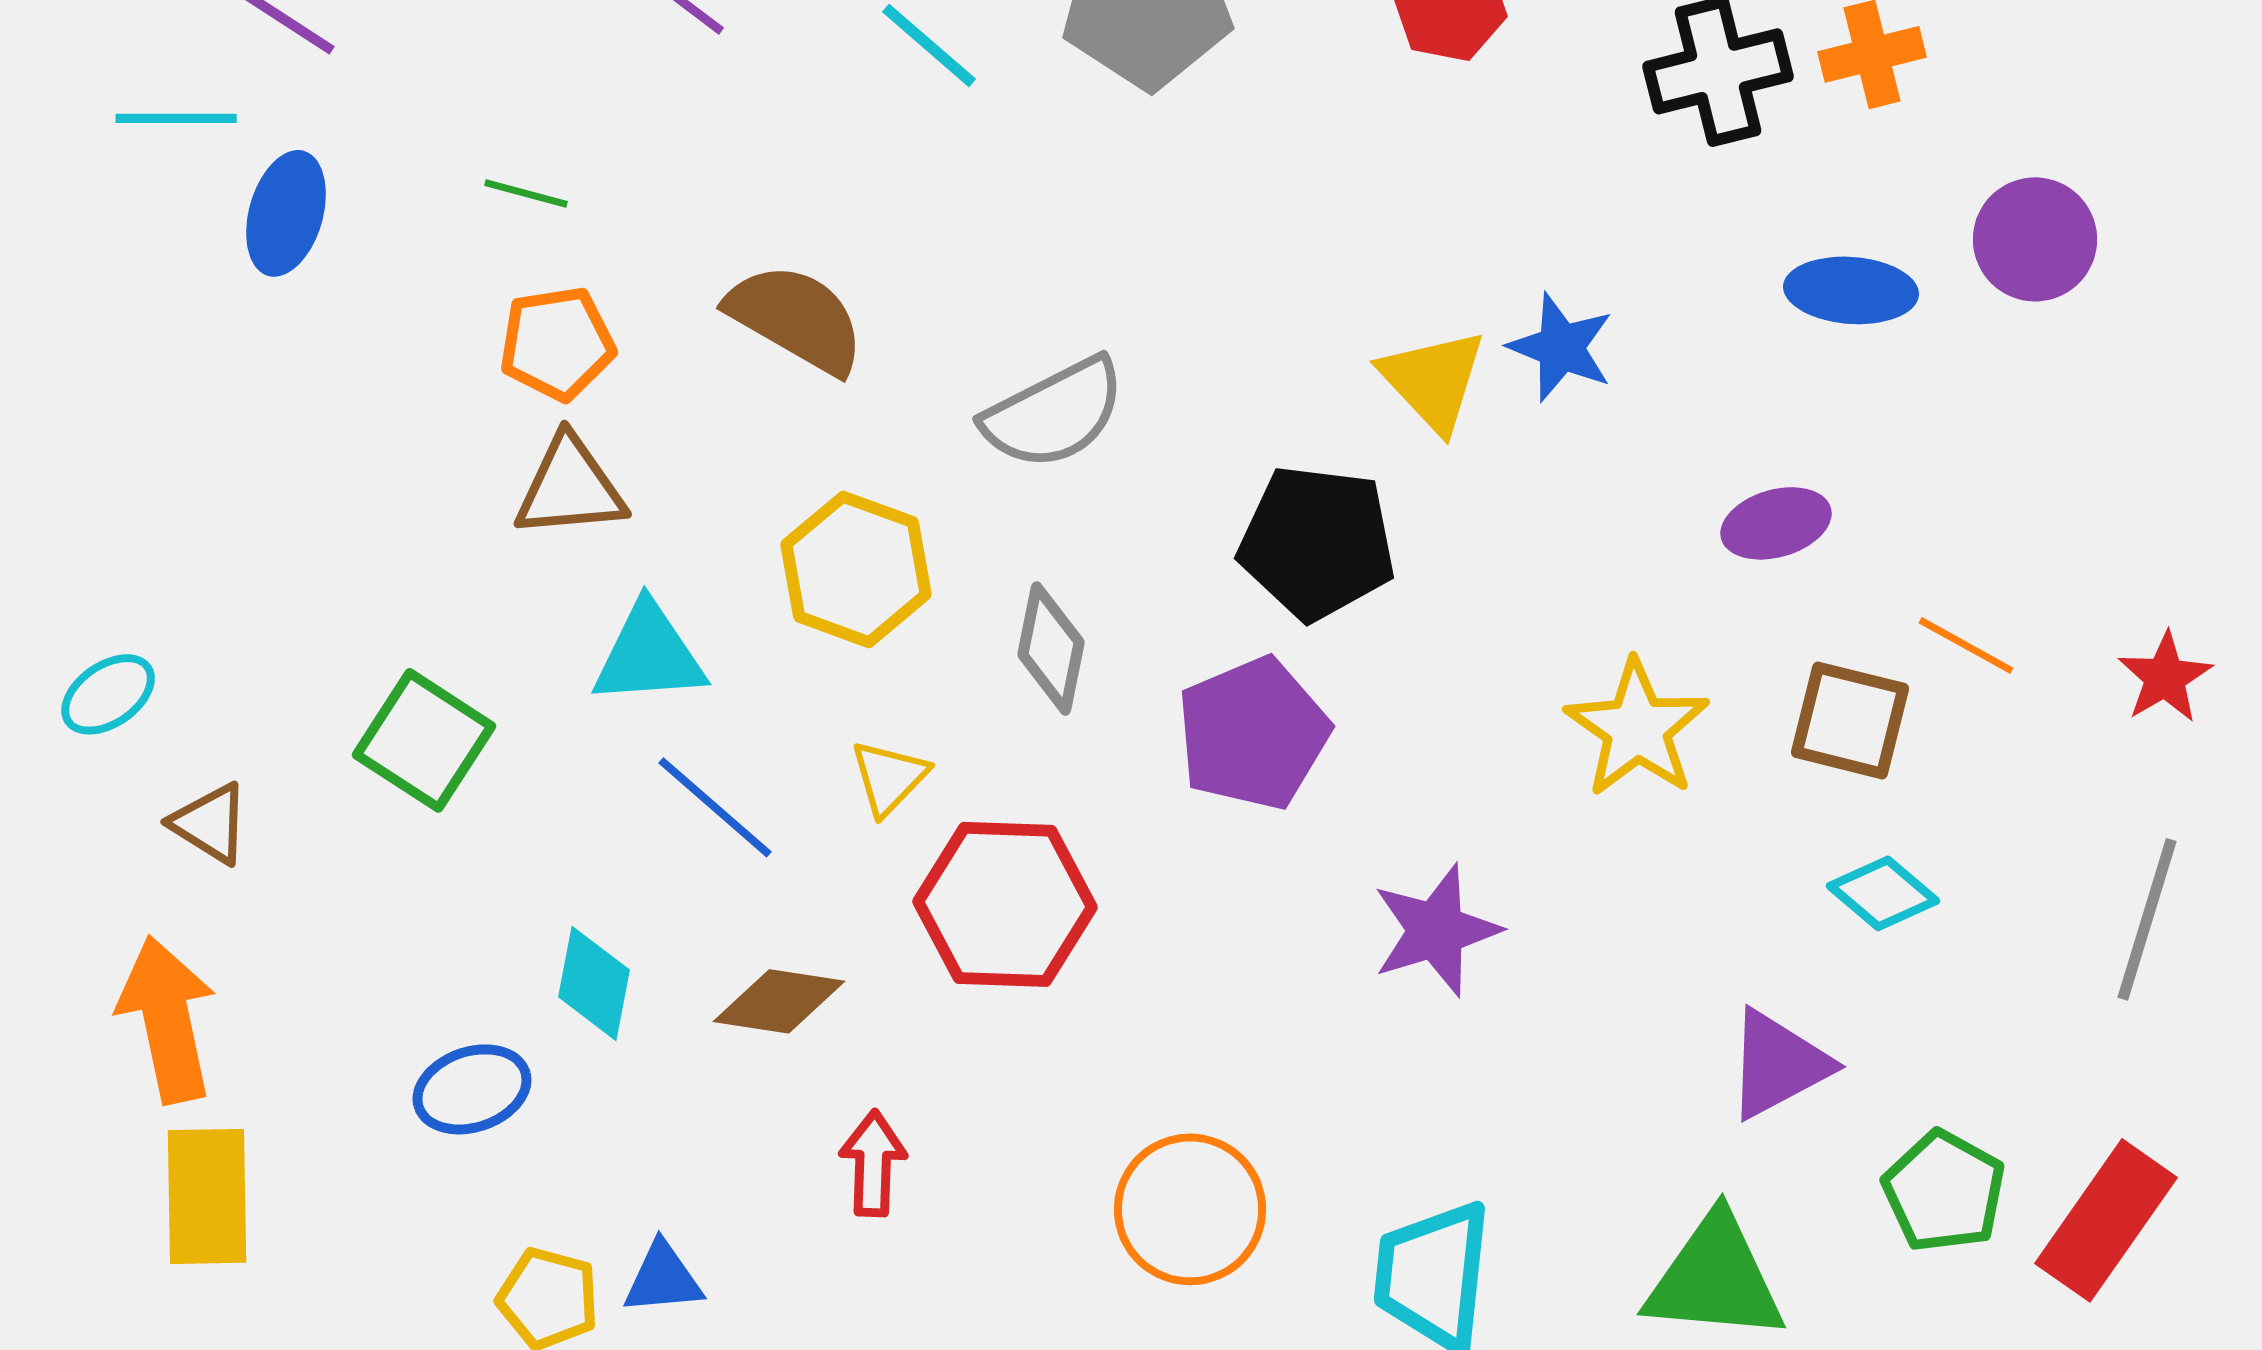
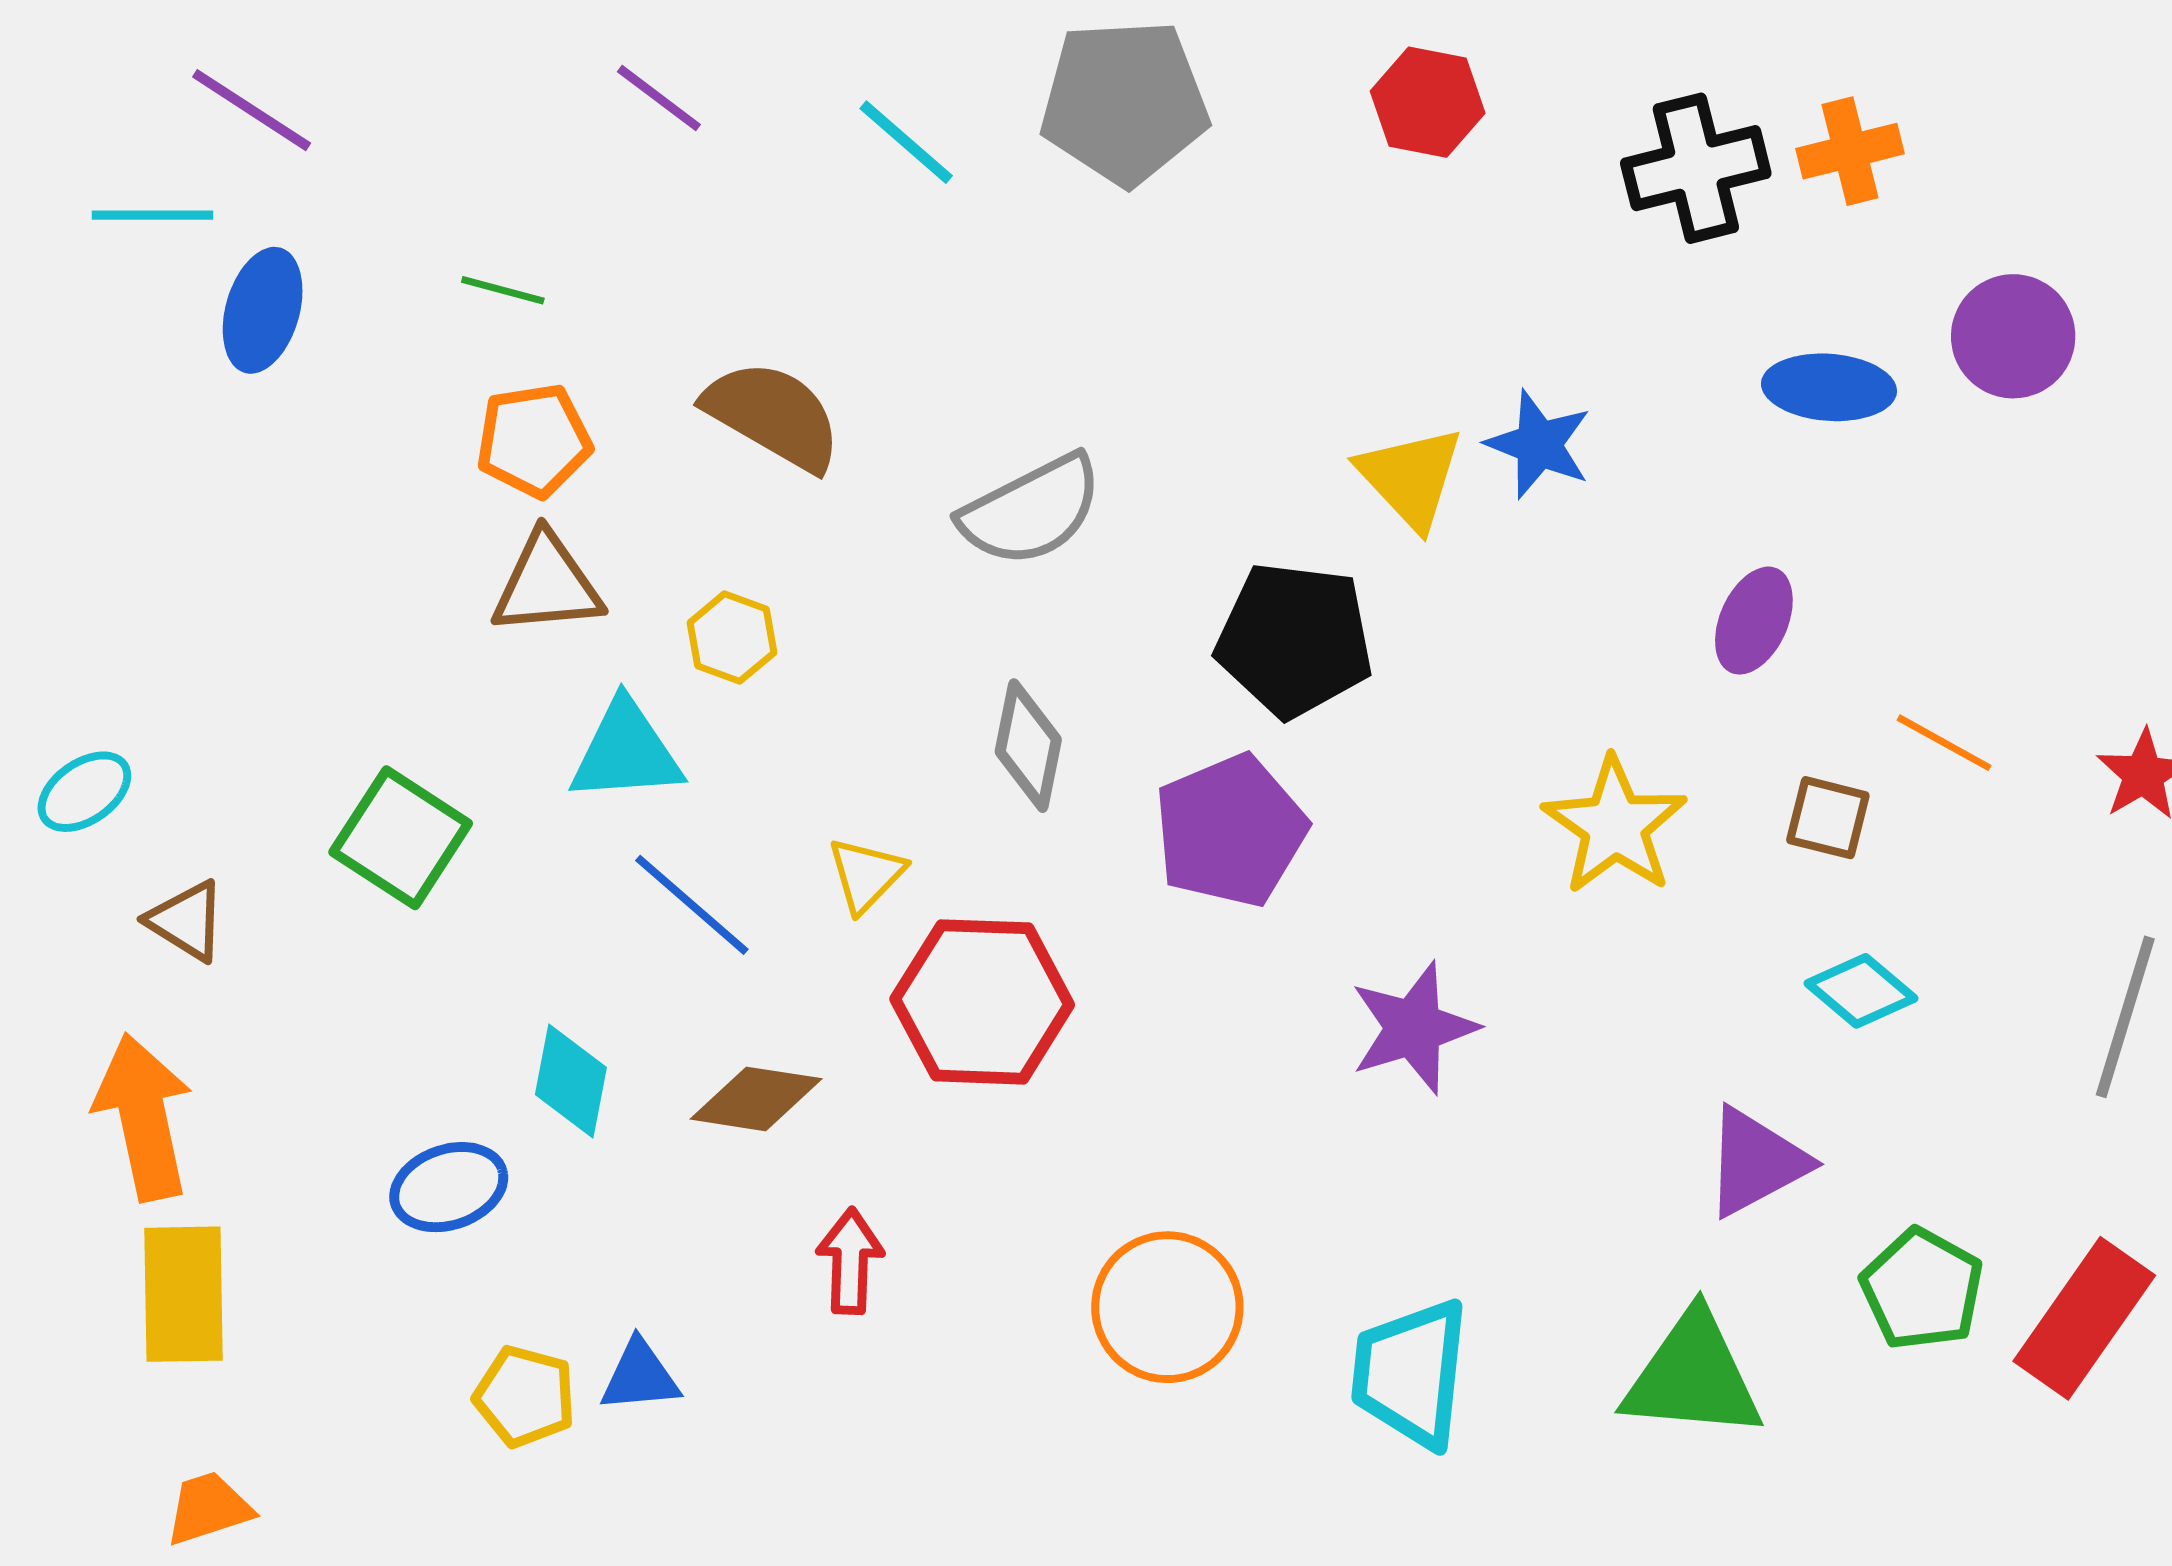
purple ellipse: (1776, 523) -> (1754, 621), turned -50
yellow hexagon: (856, 569) -> (732, 638), moved, size x0.6
brown square: (1850, 720) -> (1828, 818), size x0.7

